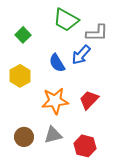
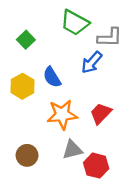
blue semicircle: (57, 63) -> (52, 77), moved
gray triangle: (53, 135) -> (72, 150), moved

